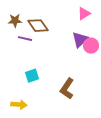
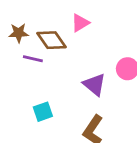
pink triangle: (84, 14) -> (80, 23), moved
purple triangle: (80, 40) -> (94, 85), moved, turned -36

